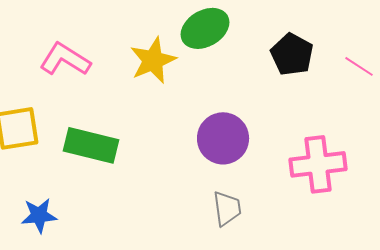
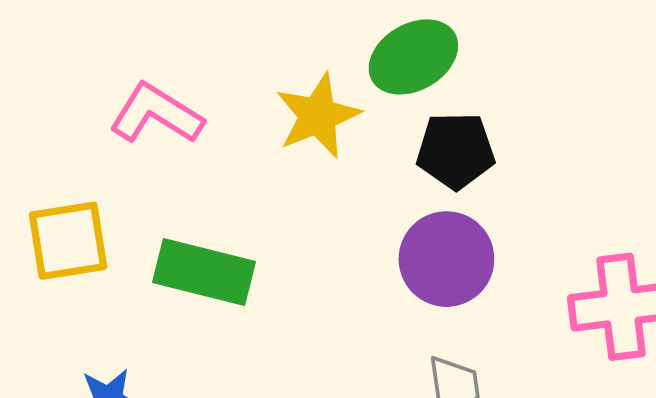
black pentagon: (292, 54) -> (456, 151), moved, turned -30

